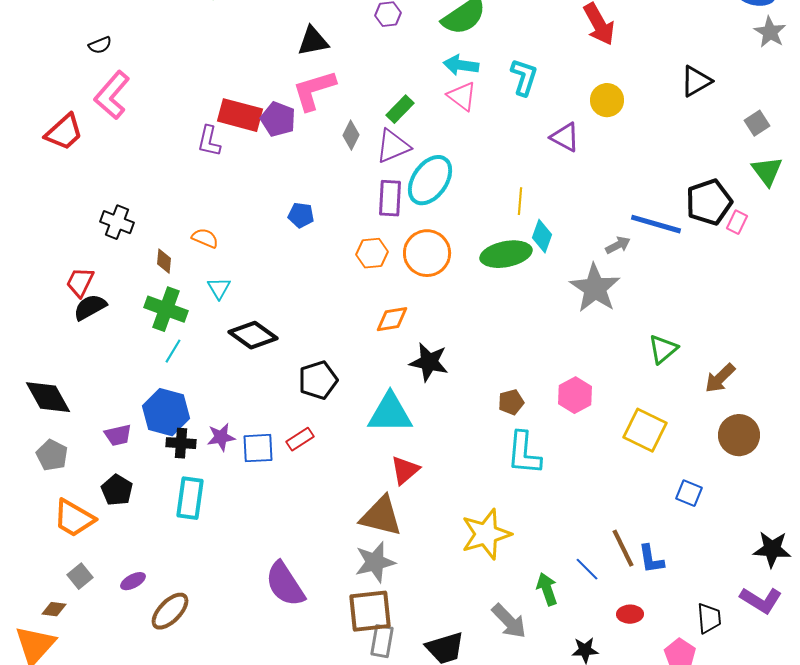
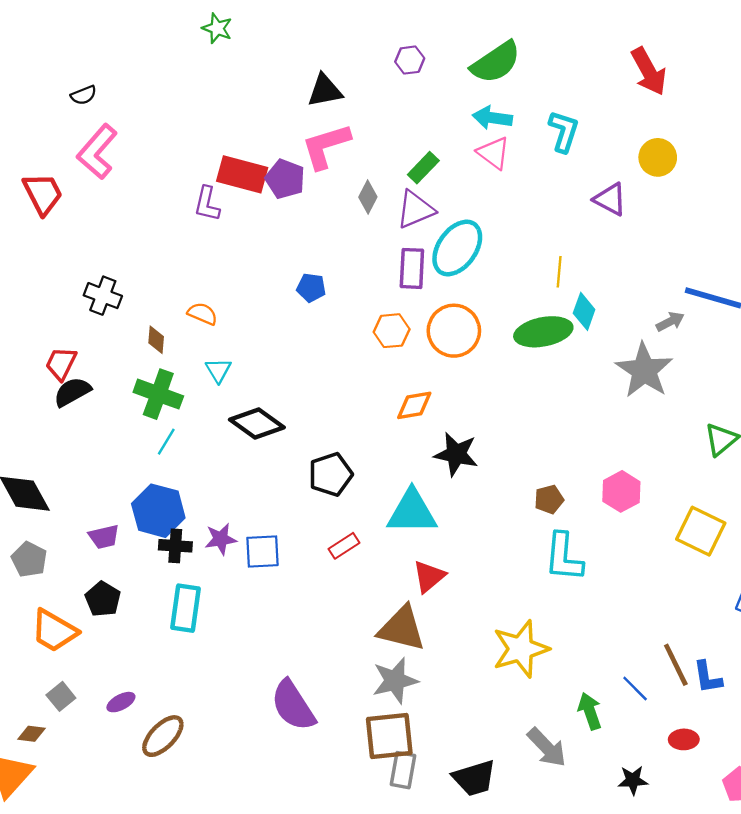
red trapezoid: (64, 132) -> (43, 194), turned -75
red rectangle: (300, 439) -> (344, 546), moved

